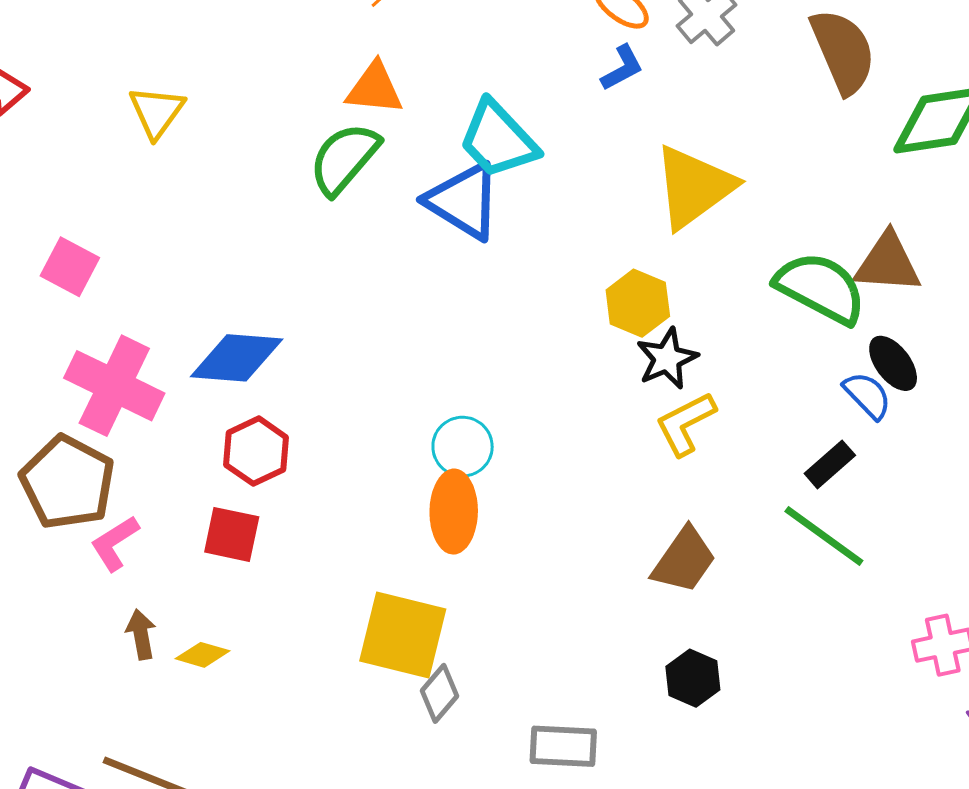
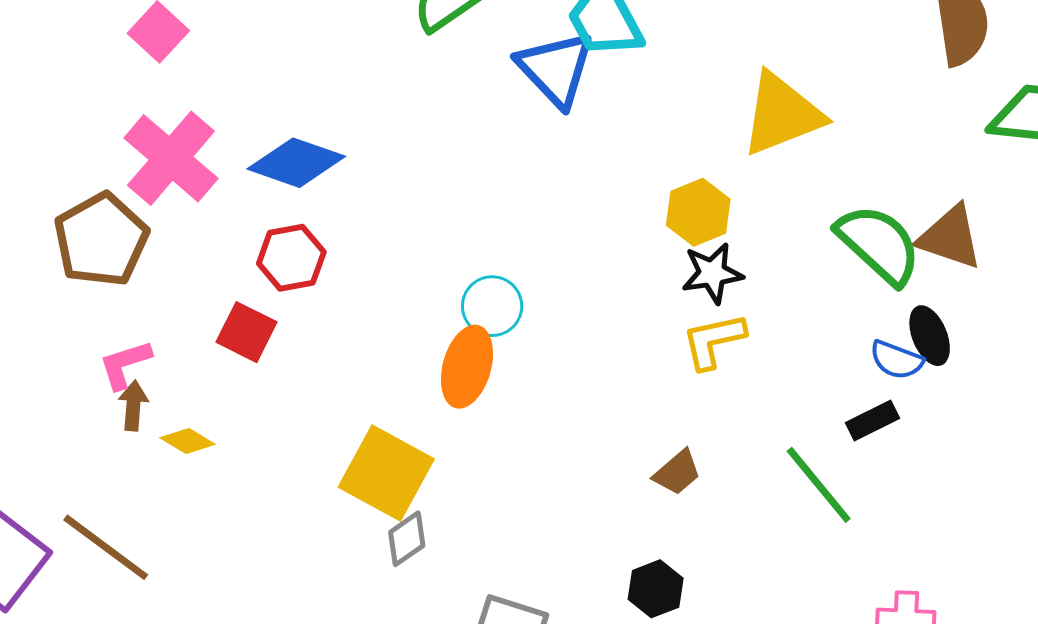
blue semicircle: (867, 395) -> (897, 360), turned 140
black rectangle: (830, 464) -> (872, 421), moved
pink L-shape: (115, 543) -> (125, 364), moved
brown trapezoid: (684, 560) -> (677, 473), size x0.7

